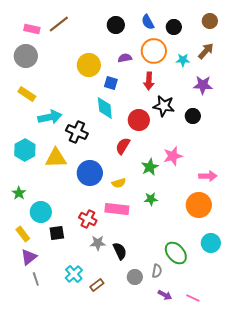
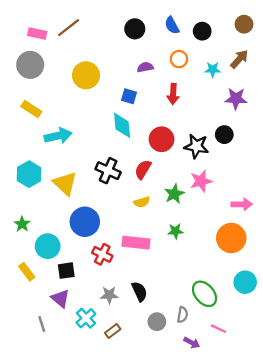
orange circle: (154, 51) -> (179, 59), size x0.6
yellow circle: (89, 65) -> (86, 75), moved
black star: (164, 106) -> (196, 146), moved
black cross: (77, 132) -> (108, 171), moved
yellow triangle: (56, 158) -> (65, 183), turned 45
blue circle: (90, 173) -> (85, 222), moved
yellow semicircle: (119, 183) -> (142, 202), moved
gray star: (98, 243) -> (109, 295), moved
purple triangle: (29, 257) -> (60, 298), moved, turned -42
pink line: (193, 298) -> (218, 329), moved

